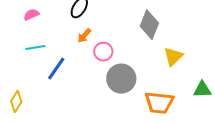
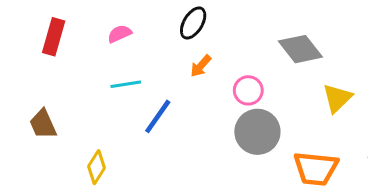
gray diamond: (149, 25) -> (300, 49), turned -60
pink circle: (103, 52) -> (248, 90), moved

